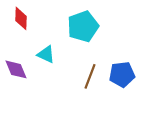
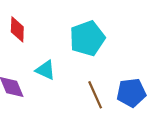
brown line: (90, 76) -> (95, 95), turned -45

